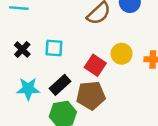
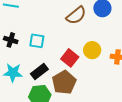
black cross: (22, 50) -> (11, 40), turned -32
brown pentagon: (91, 95) -> (64, 82), turned -30

